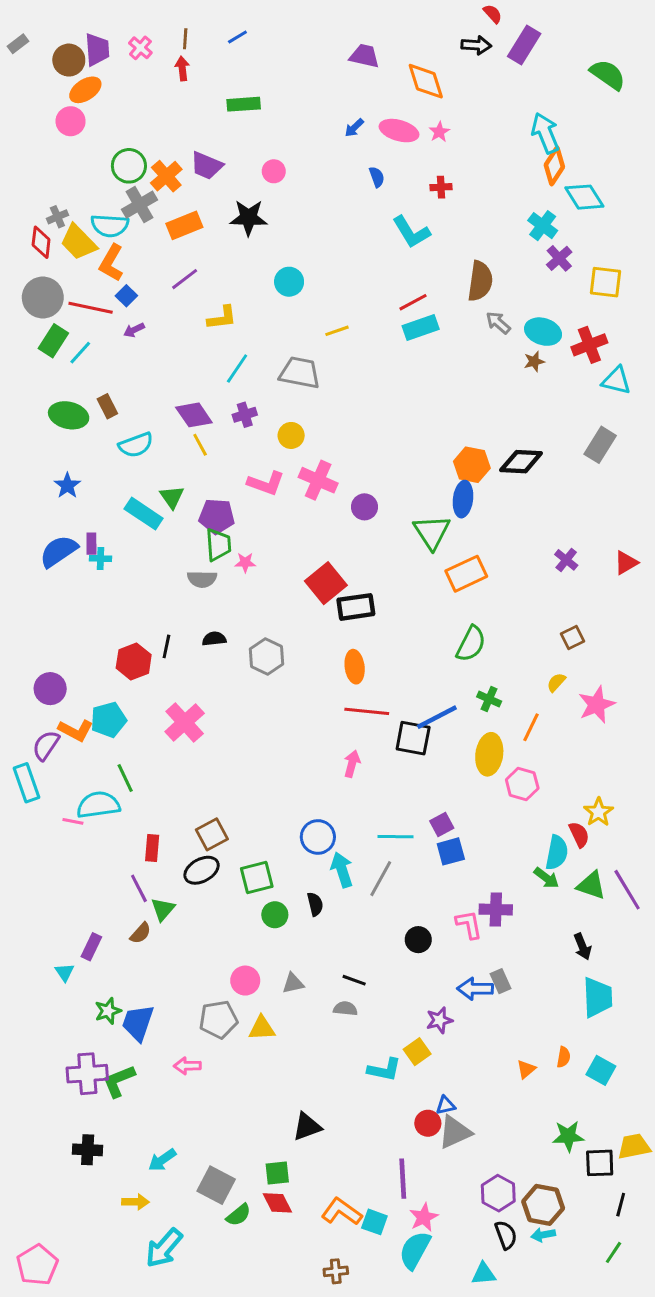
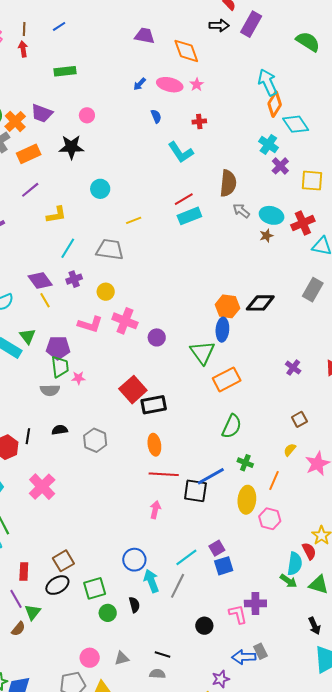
cyan line: (396, 837) -> (186, 557), turned -35

